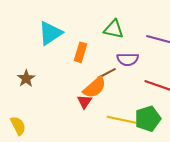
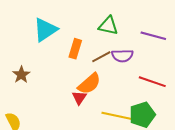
brown line: (107, 73) -> (101, 57), moved

